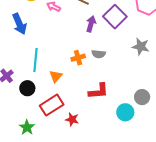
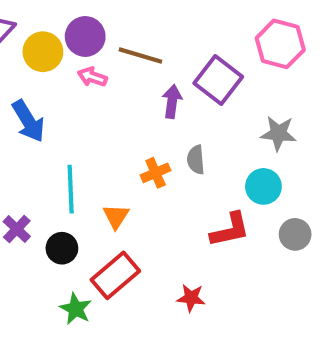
gray semicircle: (99, 54) -> (196, 160), turned 88
red L-shape: (98, 91) -> (230, 230), moved
cyan circle: (125, 112) -> (263, 186), moved
red star: (72, 119) -> (191, 298), moved
green star: (27, 127) -> (76, 309), moved

